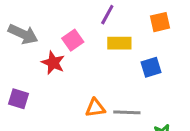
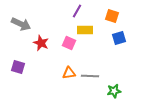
orange square: (160, 22) -> (112, 16), turned 32
pink square: (73, 40) -> (69, 43), moved, turned -32
blue square: (151, 67) -> (119, 38), moved

